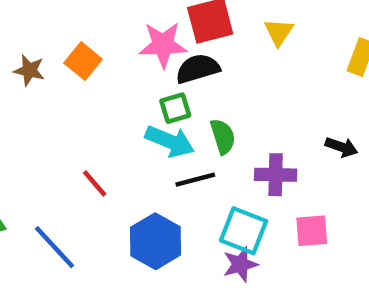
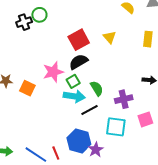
pink star: (163, 45) -> (53, 72), moved
orange square: (83, 61) -> (27, 88), moved
red line: (95, 183) -> (56, 153), moved, turned 32
purple star: (240, 264) -> (96, 150), moved

